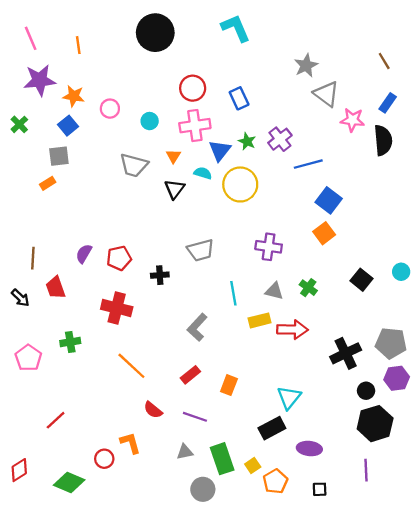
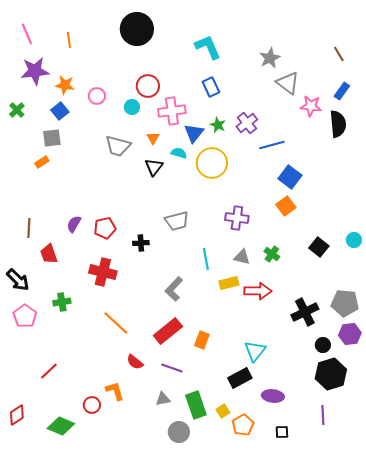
cyan L-shape: (236, 28) -> (208, 47), moved
red circle: (193, 88) -> (148, 86), moved
black arrow: (20, 298) -> (18, 280), moved, size x1.4
red rectangle: (190, 375) -> (168, 331), size x1.6

